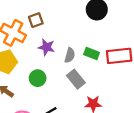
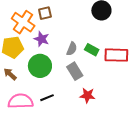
purple star: (46, 47) -> (42, 39), moved
green circle: (38, 78) -> (40, 66), size x1.5

